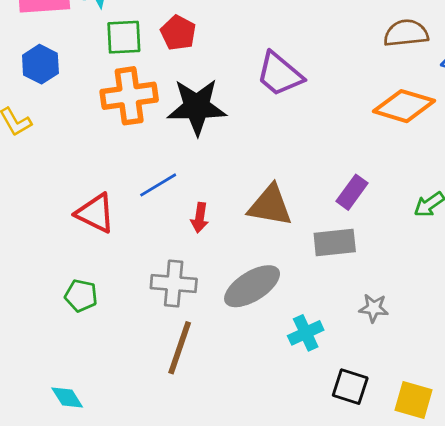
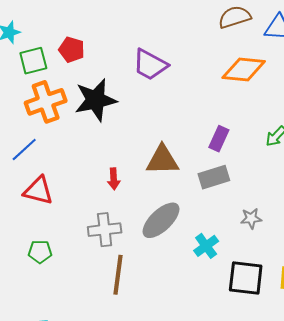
blue line: (158, 185) -> (24, 150), moved
black square: (350, 387) -> (246, 278), size x1.4

